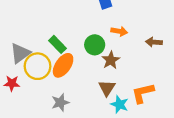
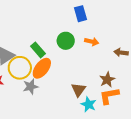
green circle: (95, 45) -> (66, 41), moved
brown star: (111, 60) -> (107, 80), moved
gray star: (60, 102) -> (31, 87), moved

